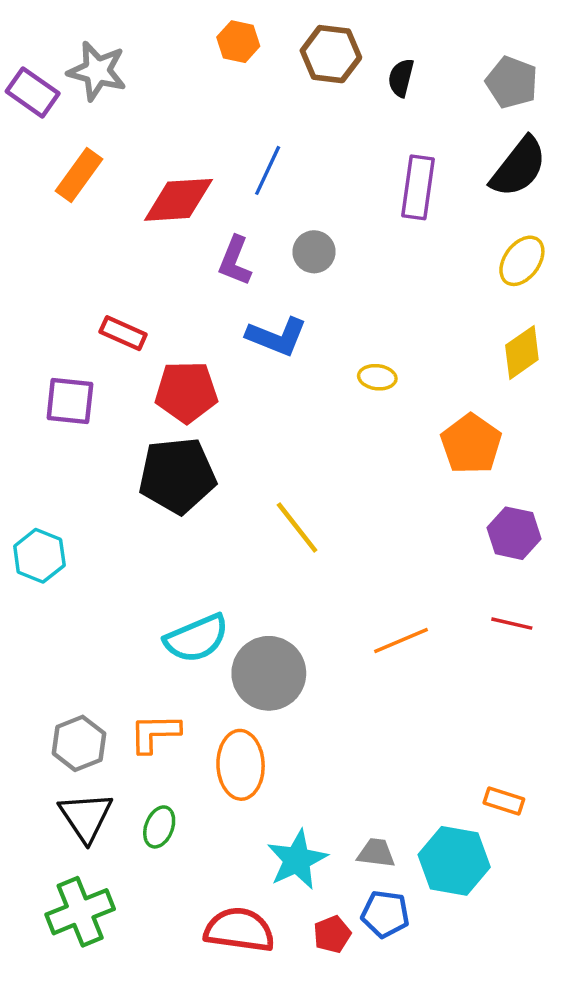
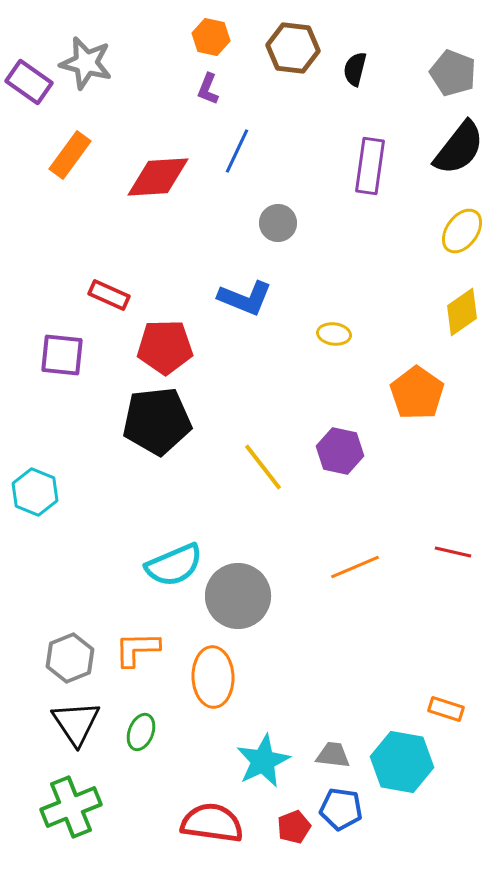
purple L-shape: (235, 261) -> (208, 89), moved, size x0.7
purple hexagon: (514, 533) -> (340, 451), moved

